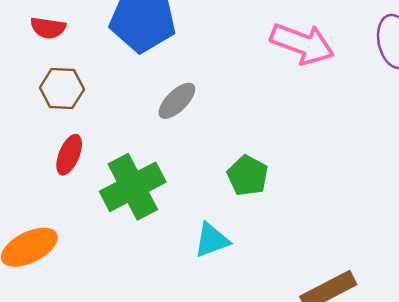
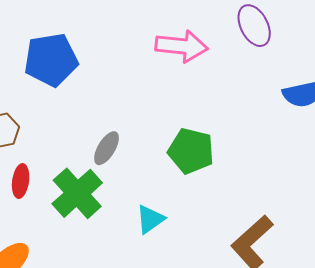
gray ellipse: (177, 101) -> (107, 148), moved
green pentagon: (248, 176) -> (191, 151), moved, size x1.4

